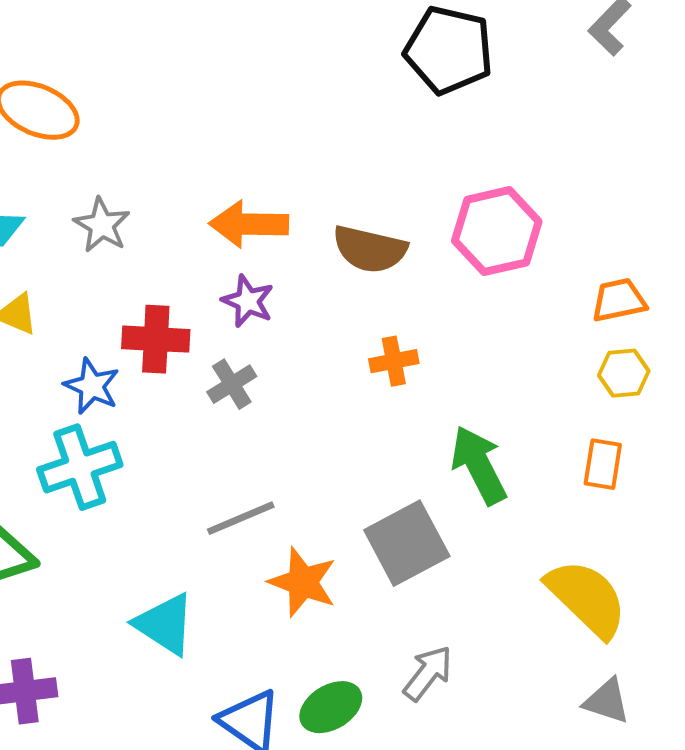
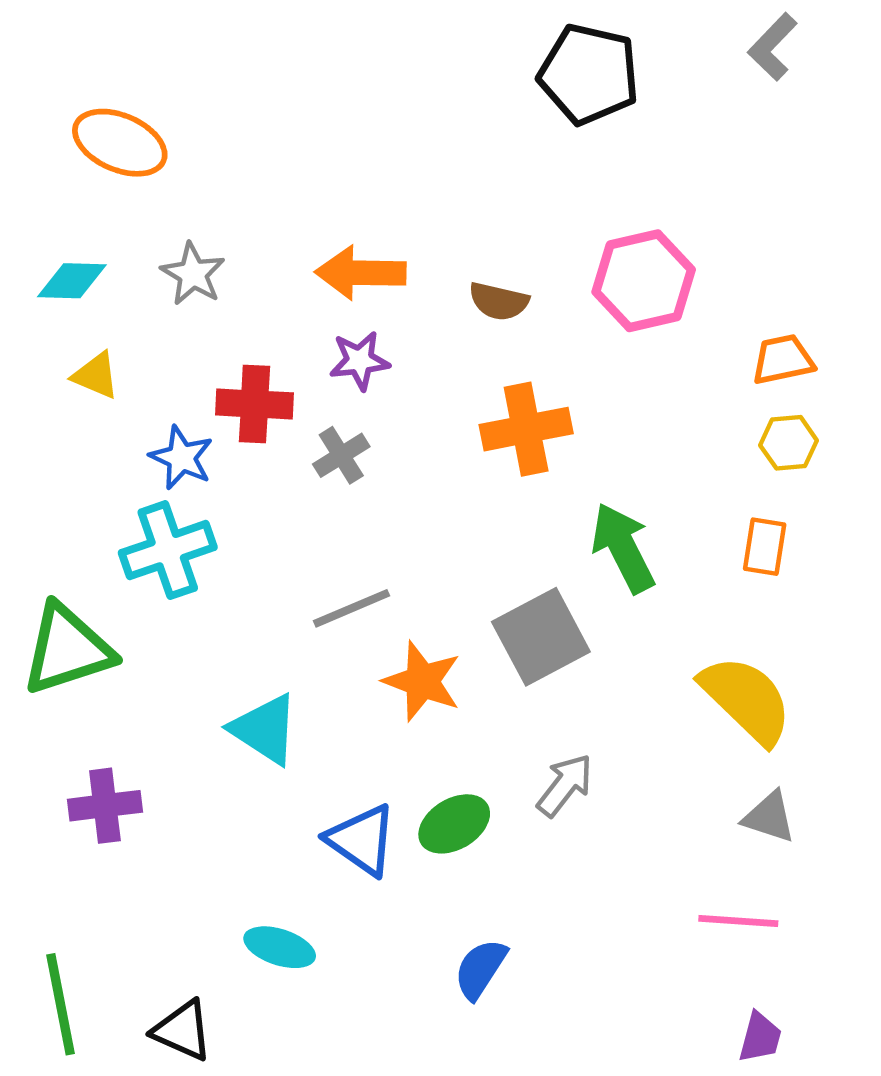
brown semicircle: (370, 249) -> (499, 301), size x0.7
purple star: (248, 301) -> (359, 361), turned -30
orange cross: (394, 361) -> (526, 429), size x1.6

